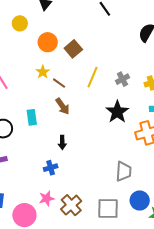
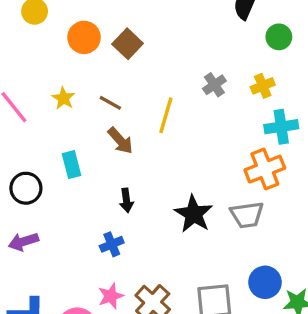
yellow star: (43, 72) -> (63, 98), moved
yellow line: (92, 77) -> (166, 115), moved
black star: (117, 112) -> (194, 214), moved
gray trapezoid: (123, 171) -> (247, 215), moved, turned 85

